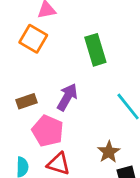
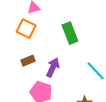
brown rectangle: (27, 101) -> (28, 61), moved

